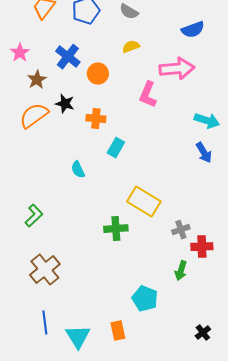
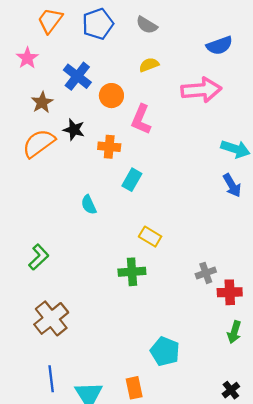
pink star: (20, 53) -> (27, 58), moved
pink L-shape: (148, 95) -> (141, 119), moved
yellow rectangle: (144, 202) -> (150, 237), moved, size x0.6
green arrow: (181, 271) -> (234, 332), moved

